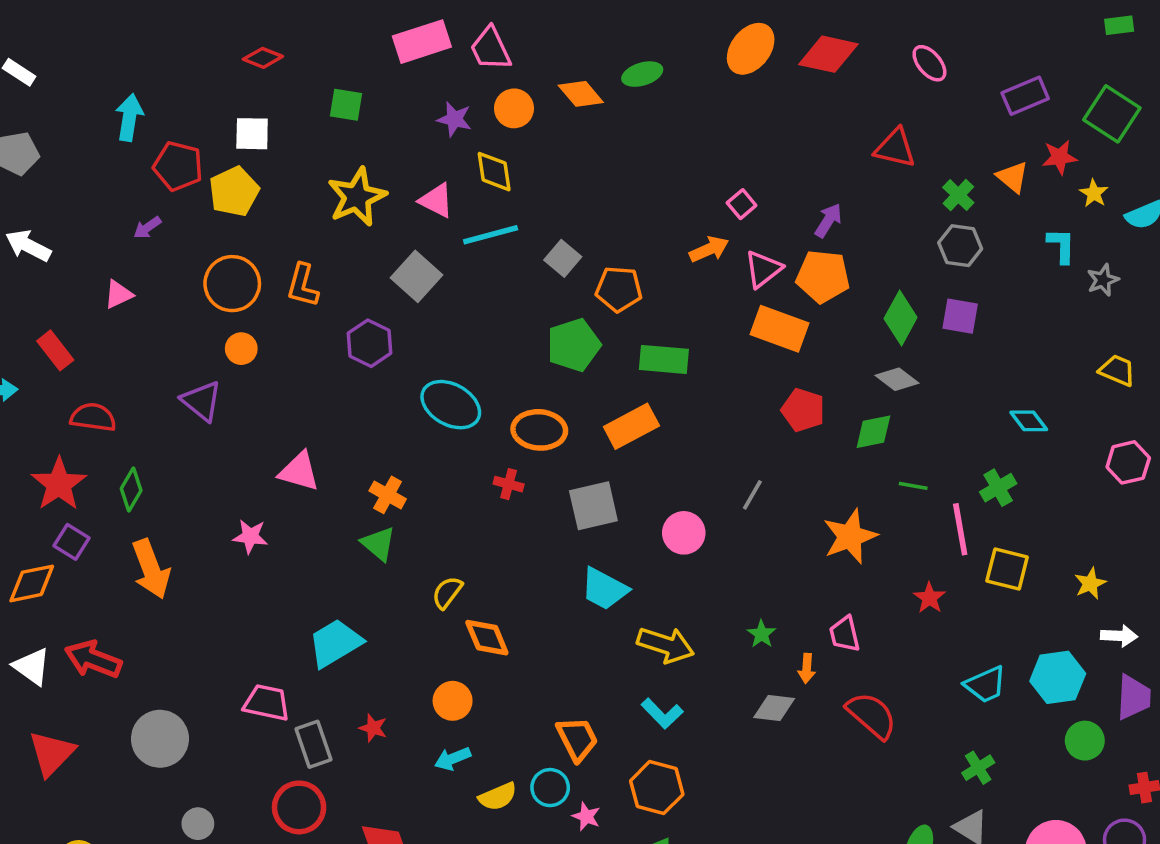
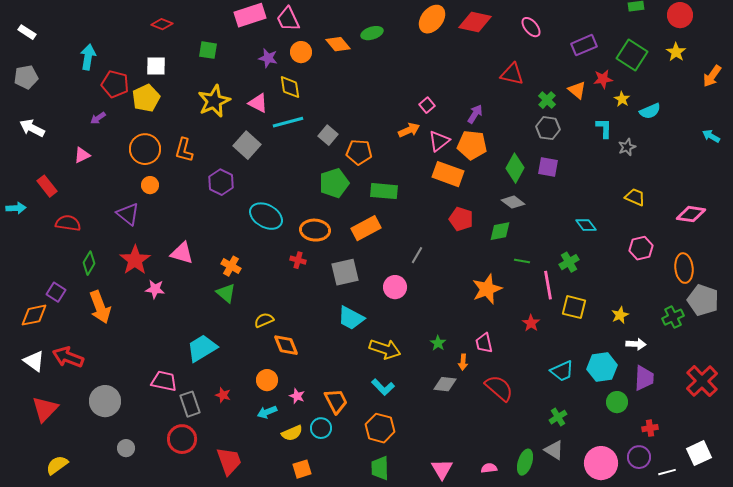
red star: (59, 484) -> (135, 260), moved
gray line: (752, 495) -> (417, 255), moved
yellow semicircle: (447, 592) -> (264, 320), turned 30
pink star: (586, 816) -> (297, 396), moved

